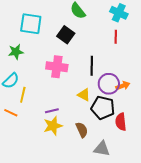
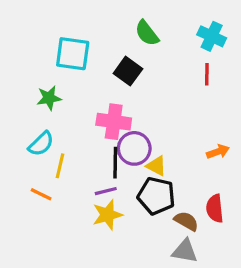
black line: (92, 66) -> (115, 163), moved
purple circle: (109, 84) -> (134, 148), moved
black pentagon: (103, 108) -> (156, 196), moved
brown semicircle: (82, 130) -> (186, 221), moved, turned -35

